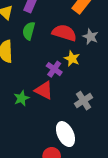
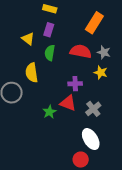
yellow star: (72, 59) -> (101, 73), moved
purple cross: (54, 69) -> (75, 84), turned -32
gray cross: (83, 101) -> (93, 109), moved

